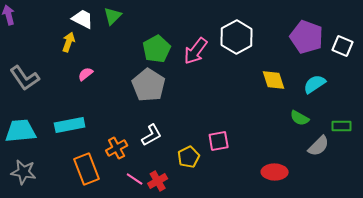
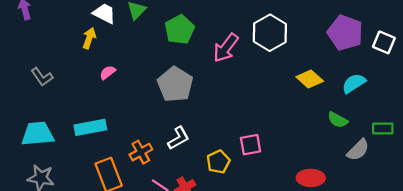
green pentagon: (157, 49) -> (180, 30), moved
gray L-shape: (25, 78) -> (42, 77), size x0.7
yellow diamond: (274, 80) -> (310, 79), turned -30

